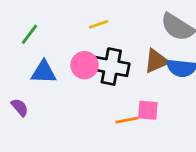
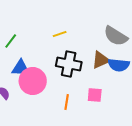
pink circle: (85, 65) -> (33, 81), moved, size x1.4
orange line: (127, 120) -> (67, 102), moved, turned -70

